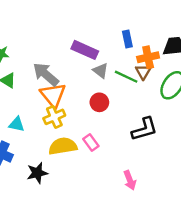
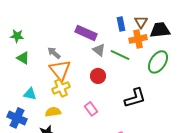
brown triangle: (143, 72) -> (141, 22), moved
gray arrow: (46, 74) -> (54, 53), size x0.6
yellow semicircle: (63, 146) -> (53, 112), moved, size x0.7

